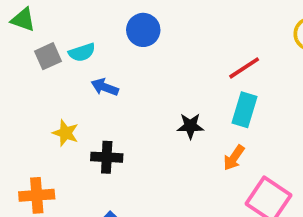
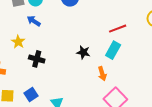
blue arrow: (105, 87) -> (34, 21), moved
orange arrow: (234, 158) -> (102, 74), turned -64

